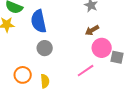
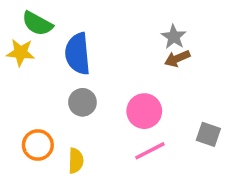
brown arrow: (92, 30) -> (177, 58), moved
pink circle: (102, 48) -> (144, 111), moved

